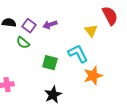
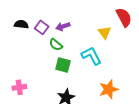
green semicircle: (23, 43) -> (56, 45), moved
orange star: (93, 76) -> (109, 89), moved

